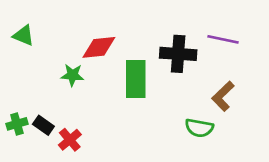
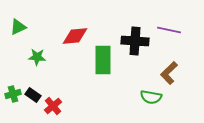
green triangle: (24, 35) -> (18, 27), turned -48
green star: (72, 75) -> (37, 57), moved

